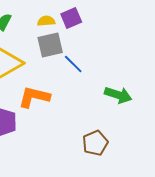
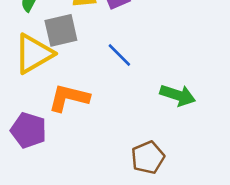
gray square: (50, 45) -> (61, 30), moved

